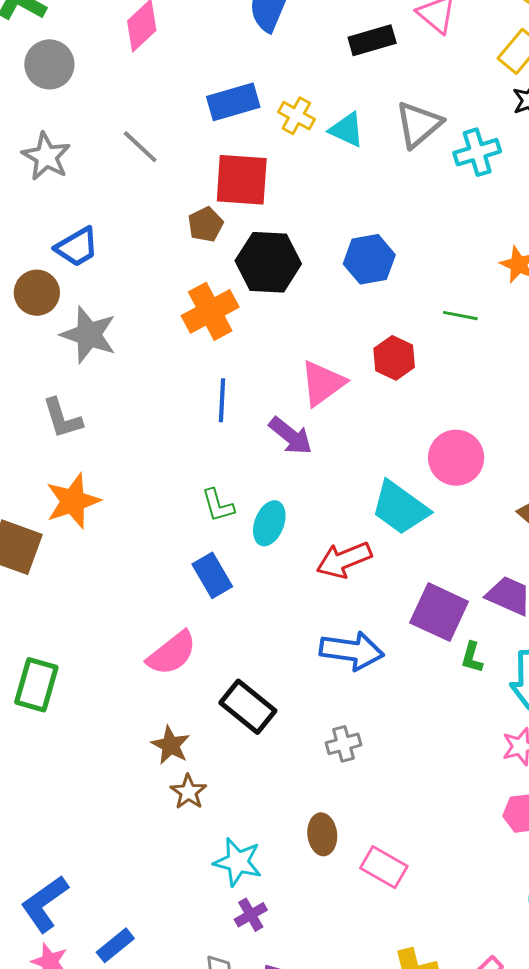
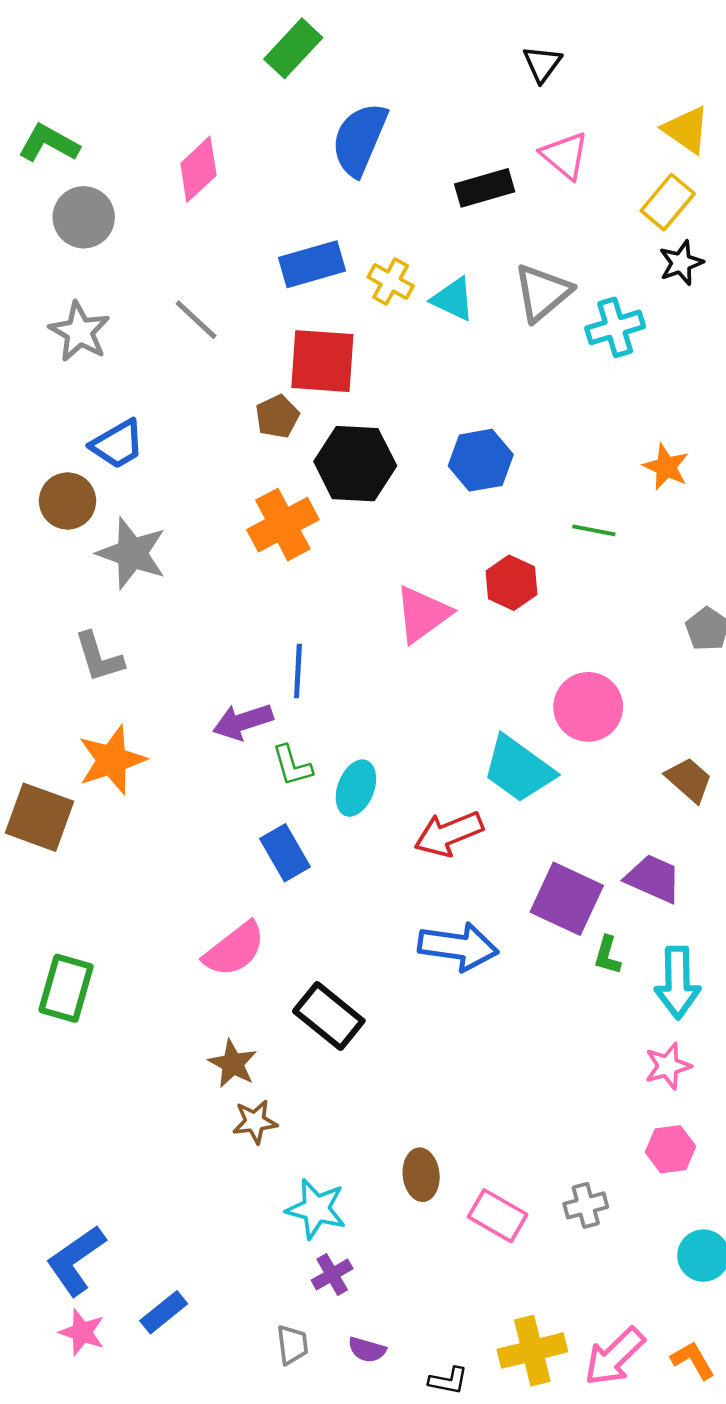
blue line: (222, 400) -> (298, 671), moved
purple arrow: (291, 436) -> (243, 722), moved, turned 123
gray cross: (344, 744) -> (586, 1205), moved
brown star: (188, 792) -> (255, 1122), turned 30

